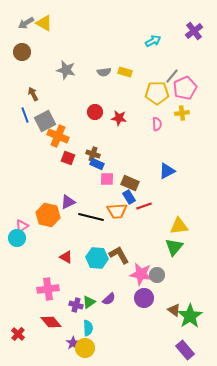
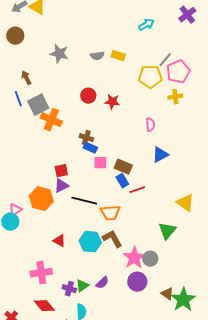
pink semicircle: (157, 124) -> (150, 125), moved
red square: (68, 158) -> (61, 171), moved, turned -32
orange trapezoid: (117, 211) -> (110, 213), moved
yellow triangle: (179, 226) -> (185, 203), moved, turned 42
pink star: (141, 274) -> (134, 258), turned 30

